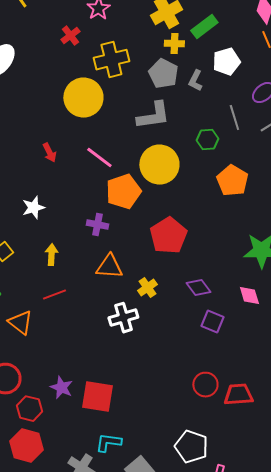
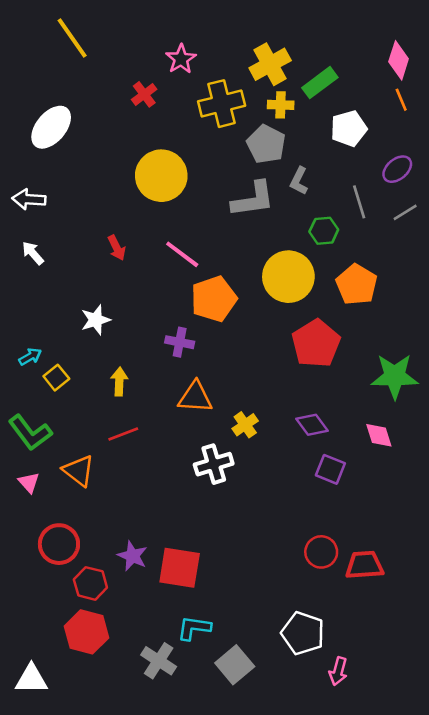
yellow cross: (111, 60) -> (222, 104), moved
gray L-shape: (195, 81) -> (299, 181), moved
yellow circle: (159, 165) -> (288, 277), moved
red pentagon: (168, 236) -> (316, 343), moved

